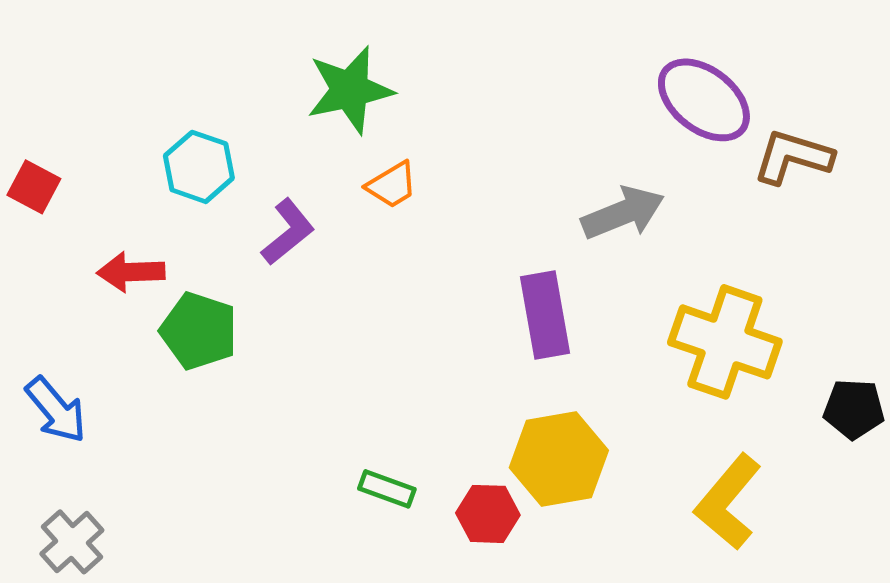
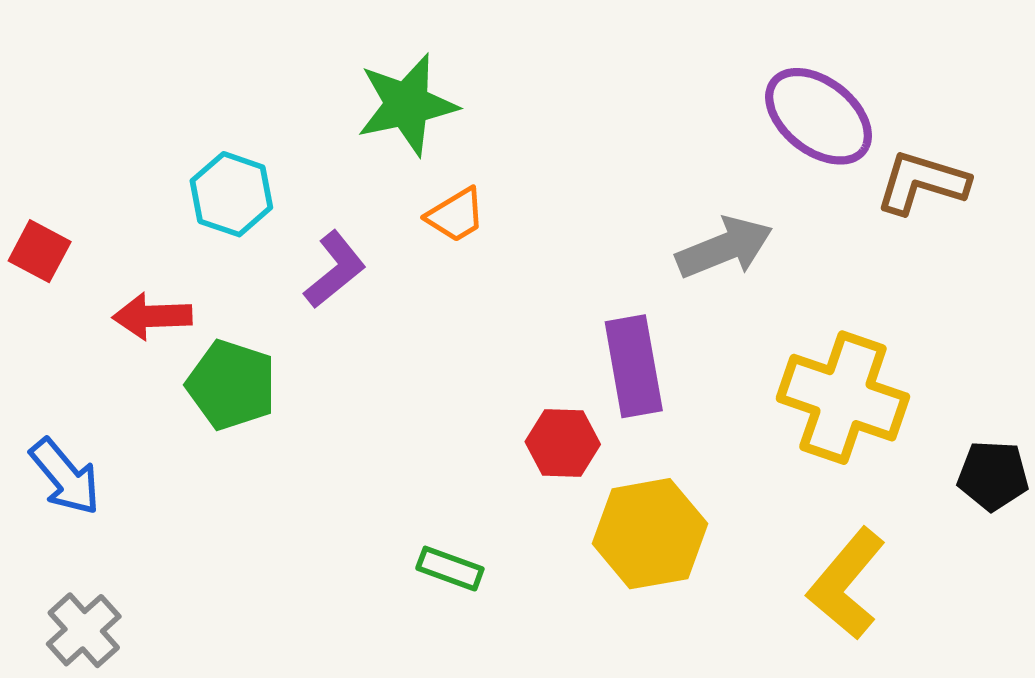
red square: (34, 187) -> (40, 251), moved
red hexagon: (488, 514) -> (563, 443), moved

